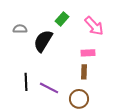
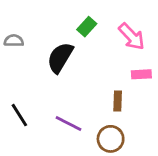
gray semicircle: (20, 29) -> (14, 41), moved
pink rectangle: (88, 53) -> (141, 74), moved
black line: (26, 82) -> (19, 115), moved, turned -30

